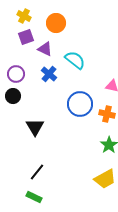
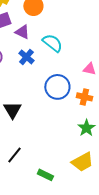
green rectangle: (34, 197) -> (45, 175), moved

